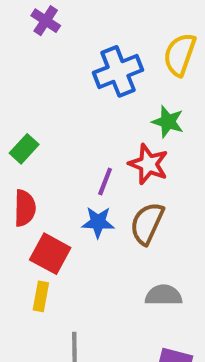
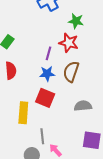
red square: (50, 254) -> (45, 98), moved
yellow rectangle: (41, 296) -> (23, 113), size x1.5

